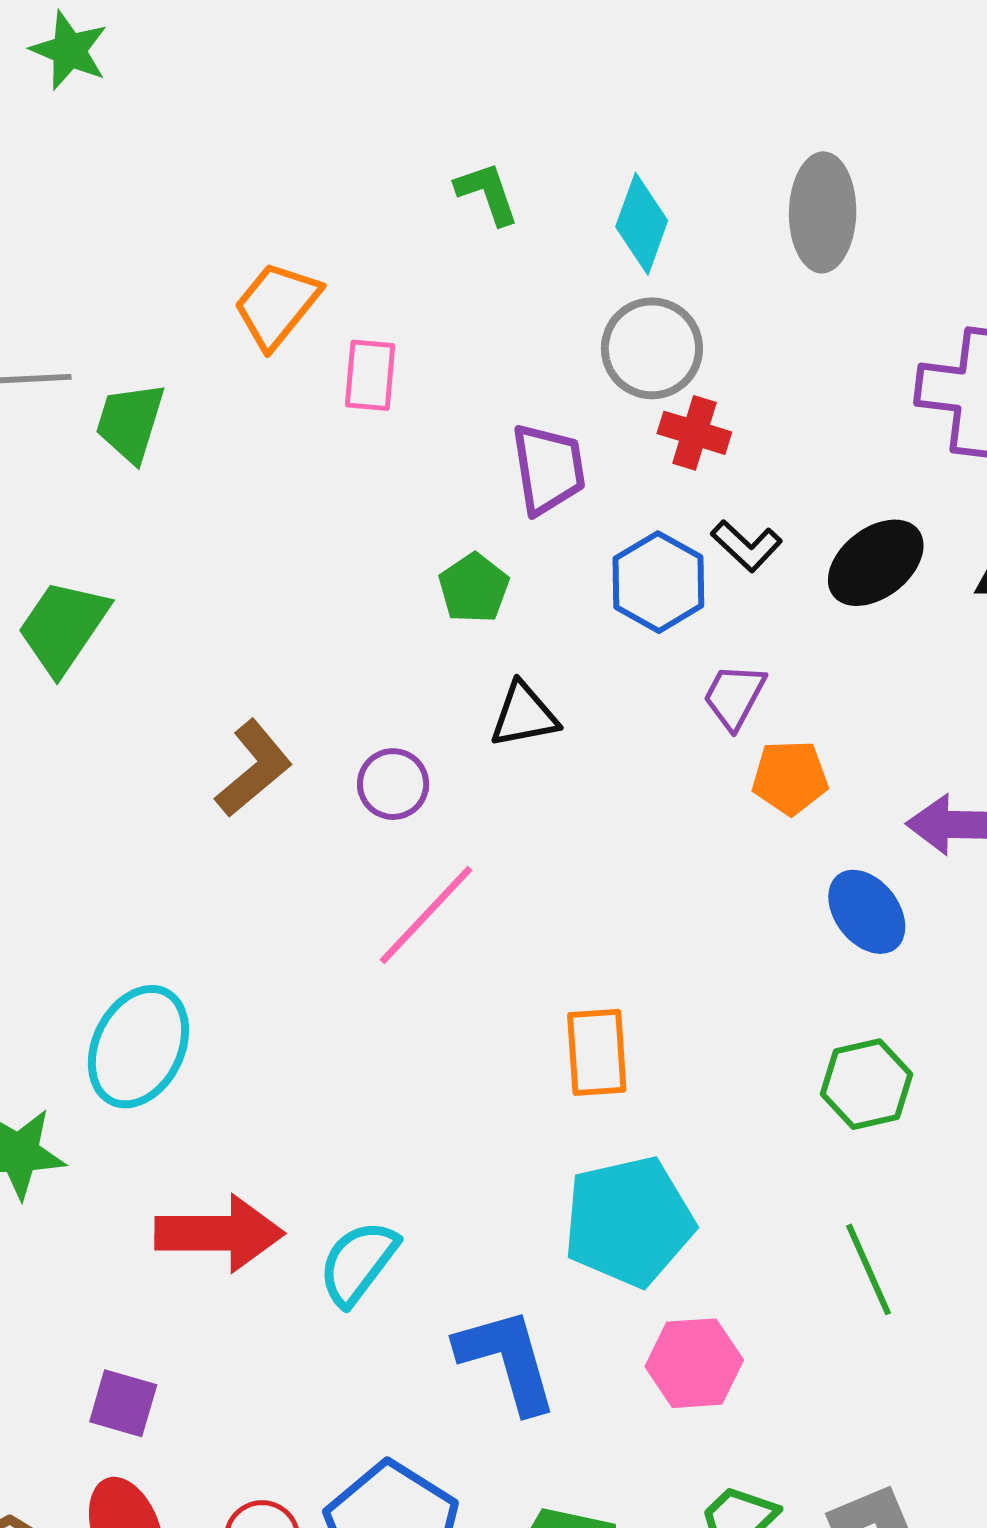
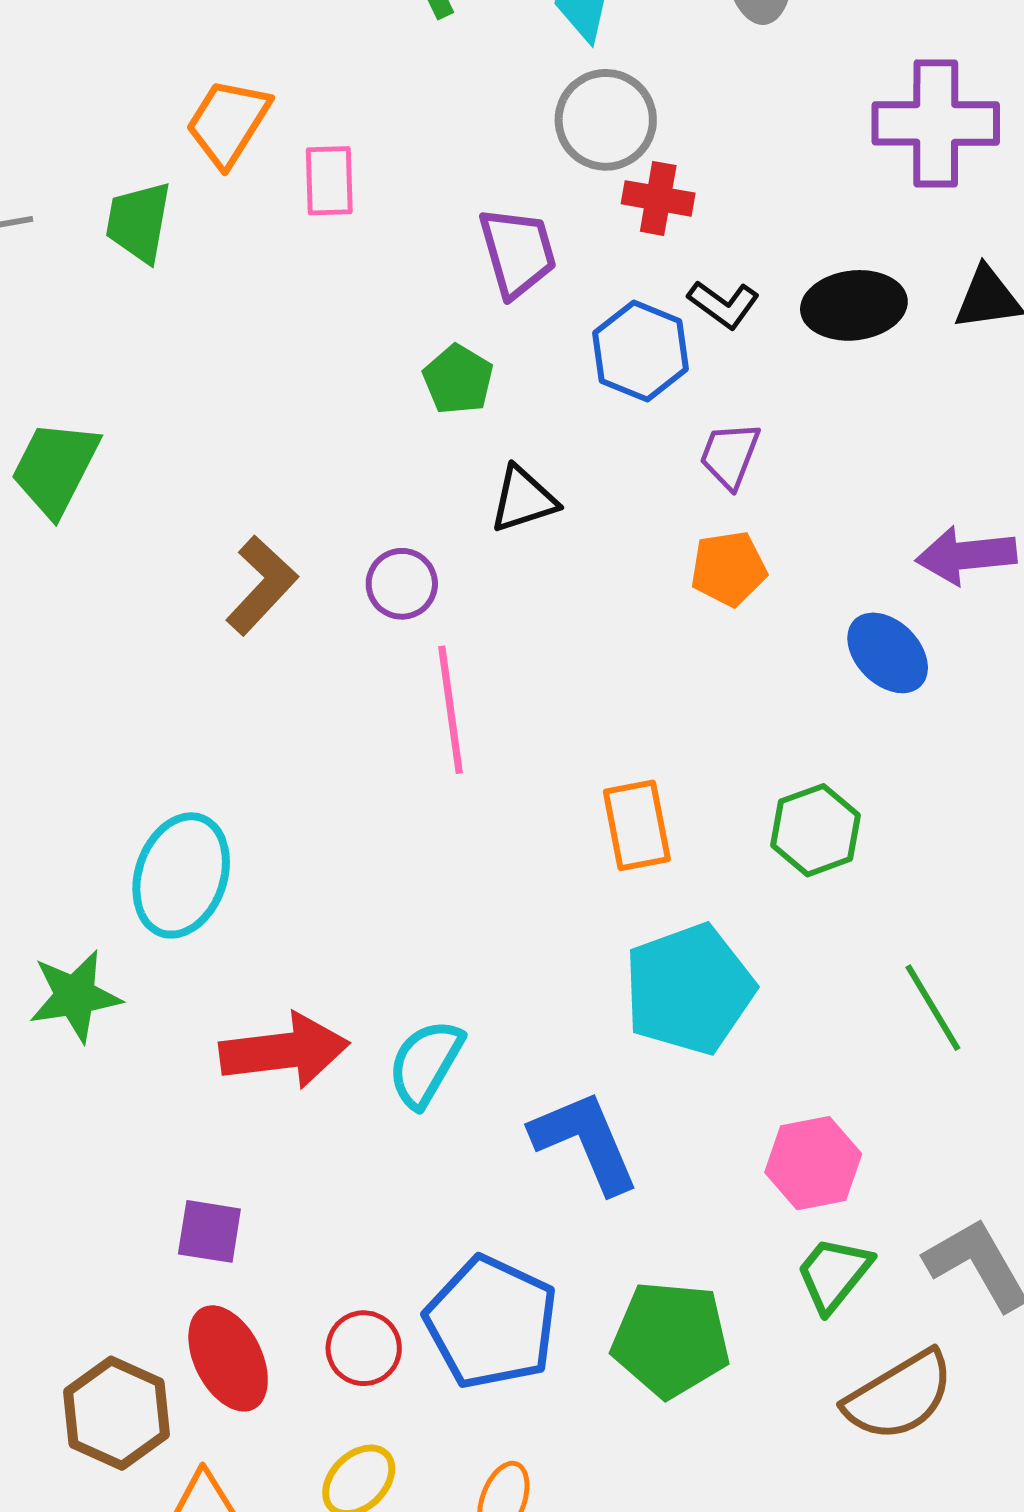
green trapezoid: (130, 422) -> (139, 222), moved
black ellipse: (876, 563) -> (854, 305), turned 38
orange pentagon: (790, 777) -> (729, 569), moved
pink line: (426, 915) -> (450, 710), turned -44
green hexagon: (866, 1084) -> (816, 830), moved
pink hexagon: (694, 1363) -> (813, 1163), moved

